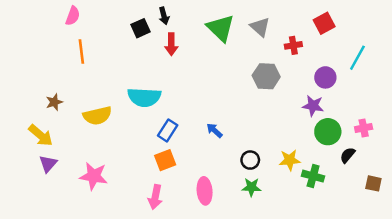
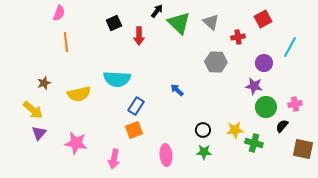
black arrow: (164, 16) -> (157, 11), moved, turned -128
blue arrow: (214, 130) -> (177, 90), moved
brown square: (373, 183) -> (303, 149), size x1.5
pink arrow: (155, 197) -> (114, 159), moved

